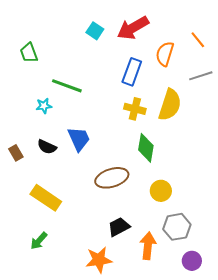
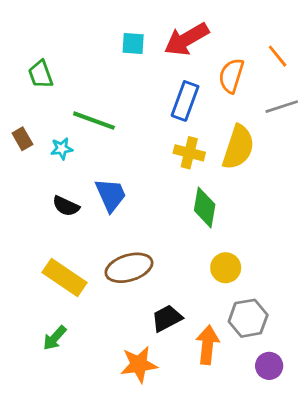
cyan square: (95, 31) -> (133, 43), turned -30
brown rectangle: (16, 153) -> (22, 139), moved
brown ellipse: (112, 178) -> (129, 268), moved

